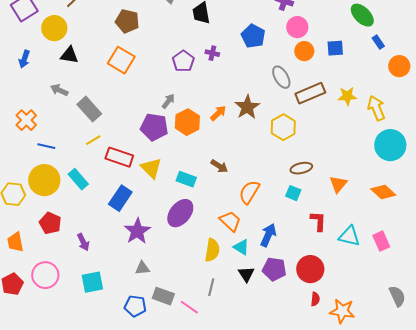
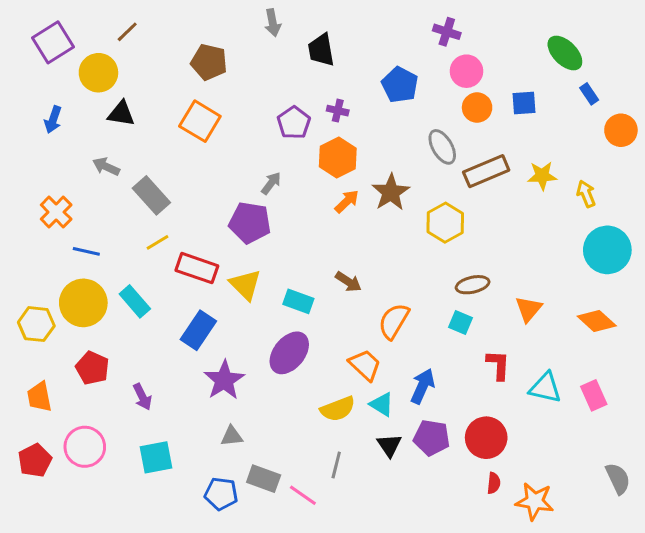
yellow arrow: (376, 108) -> (586, 194), size x0.7
orange hexagon: (187, 122) -> (338, 158), moved
yellow semicircle: (212, 250) -> (338, 409), turned 60

